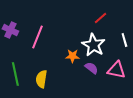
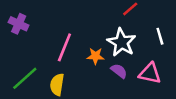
pink line: (37, 37) -> (64, 47), moved
green line: (15, 74) -> (25, 78), turned 60

